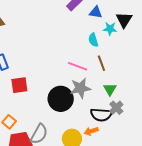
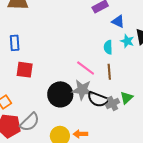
green triangle: (110, 89) -> (127, 98), moved
gray cross: (116, 108) -> (112, 104), moved
black semicircle: (101, 115) -> (98, 99), moved

